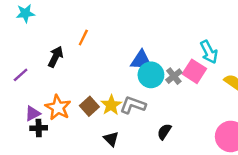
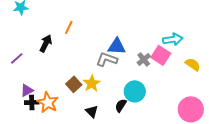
cyan arrow: (209, 52) -> (173, 39), turned -72
cyan circle: (151, 75) -> (135, 91), moved
gray L-shape: (133, 105) -> (107, 59), moved
orange star: (58, 107) -> (48, 102), moved
black semicircle: (164, 132) -> (121, 105), moved

